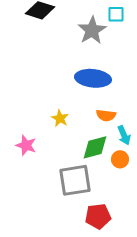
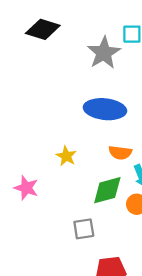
gray square: (75, 180) -> (84, 229), size x0.6

